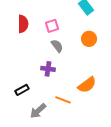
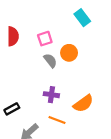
orange circle: (89, 39) -> (69, 53), moved
purple cross: (48, 69) -> (51, 95), moved

